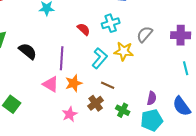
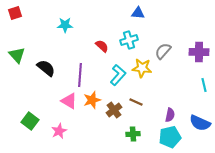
brown line: (108, 85) -> (136, 102), moved
brown cross: (96, 103) -> (114, 110), moved
blue semicircle: (182, 106) -> (200, 123), turned -30
green cross: (123, 110) -> (133, 134), moved, turned -32
pink star: (70, 114) -> (59, 131), moved

